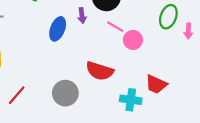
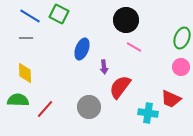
purple arrow: (82, 16) -> (104, 67), moved
pink circle: (133, 40) -> (181, 67), moved
red semicircle: (100, 71) -> (120, 87), turned 110

